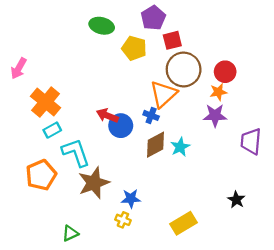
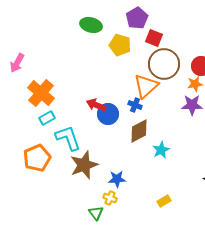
red square: (172, 40) -> (154, 38), turned 36
cyan star: (180, 147) -> (161, 150), moved
yellow rectangle: (184, 223) -> (164, 201), size x0.6
green triangle: (70, 233) -> (96, 213), moved, turned -42

